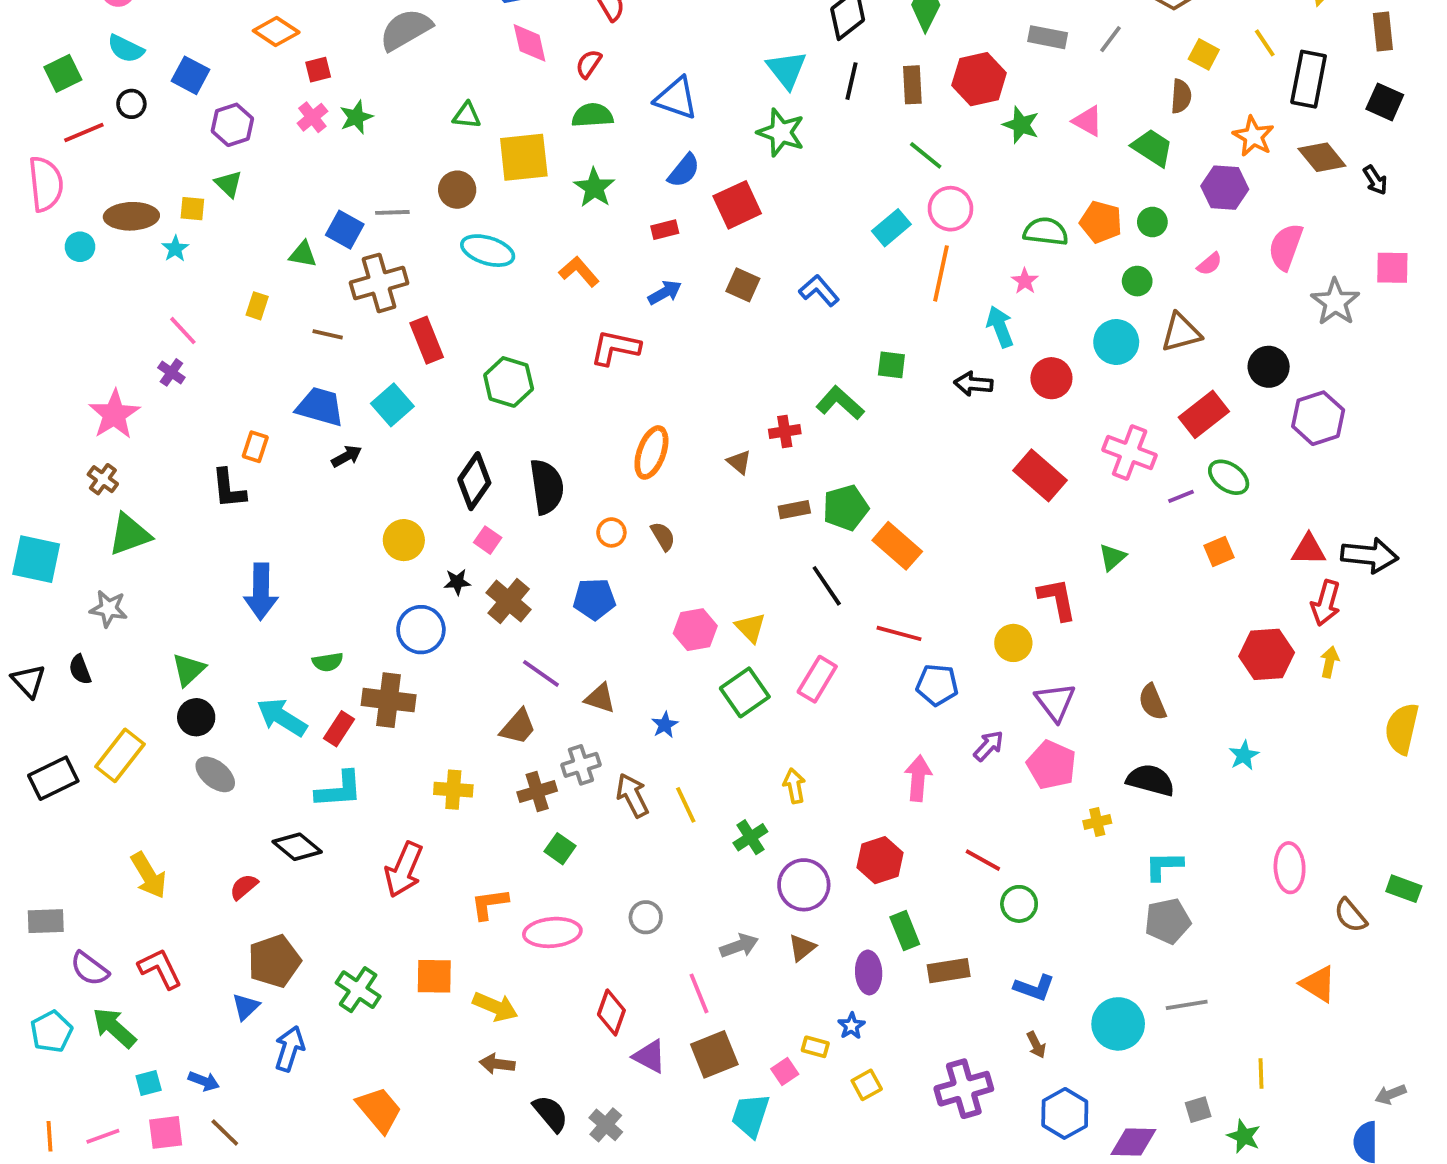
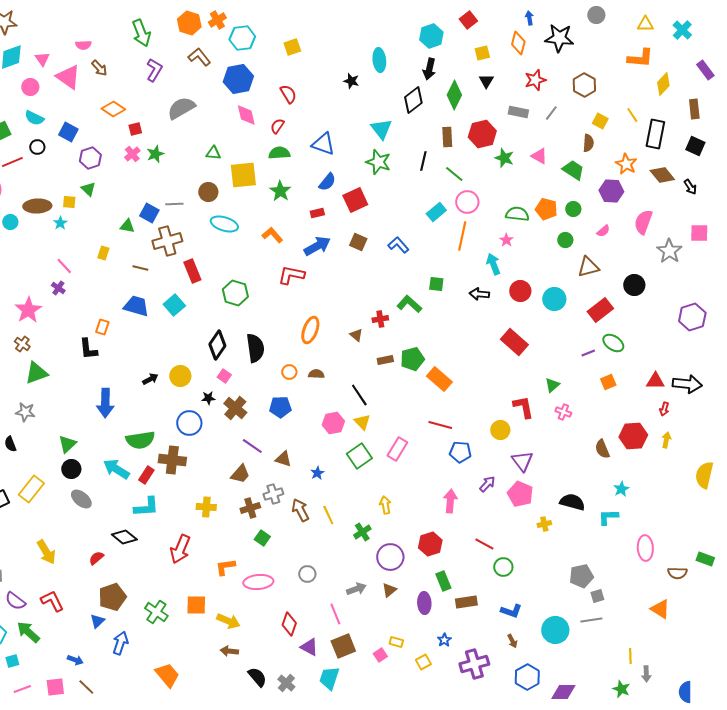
black line: (851, 81) -> (423, 161), moved
blue arrow: (665, 292) -> (317, 246), size x1.5
cyan circle: (1116, 342) -> (554, 299), moved
purple hexagon: (1318, 418) -> (692, 317), moved
pink cross: (1130, 452) -> (563, 412), moved, size x0.6
black arrow: (347, 456) -> (150, 379), moved
brown semicircle: (663, 536) -> (316, 374), turned -56
black line: (827, 586) -> (359, 395), moved
red arrow: (1326, 603) -> (664, 409), size x0.6
green semicircle: (328, 662) -> (140, 440), size x1.8
brown semicircle: (1152, 702) -> (602, 449), moved
cyan L-shape: (1164, 866) -> (608, 517), moved
brown semicircle: (1351, 915) -> (677, 573), turned -48
blue star: (851, 1026) -> (444, 640), moved
cyan square: (149, 1083) -> (12, 661), moved
gray arrow: (1391, 1094) -> (646, 674), moved, turned -70
gray square: (1198, 1110) -> (597, 596), moved
cyan trapezoid: (750, 1115) -> (329, 678), moved

